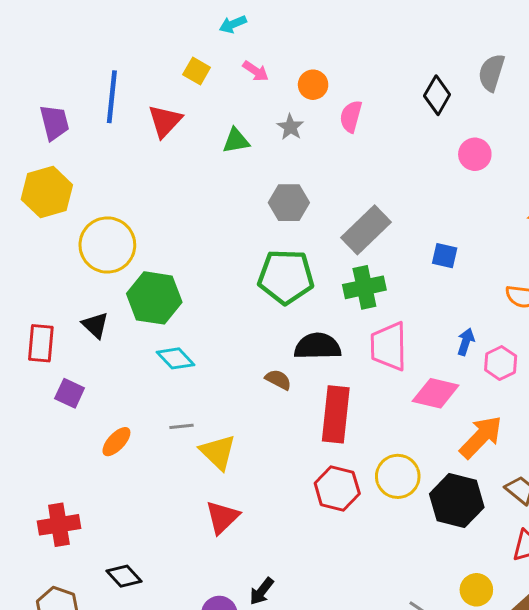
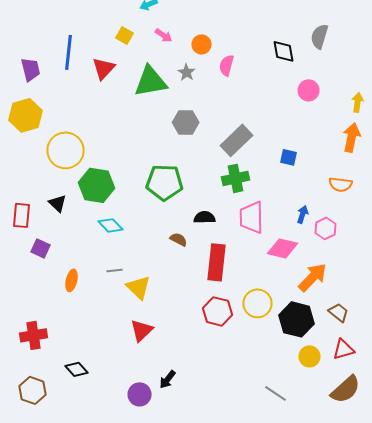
black diamond: (437, 95) -> (284, 51), turned -40
green triangle: (236, 141) -> (150, 81), size x1.8
green pentagon: (286, 277) -> (164, 182), moved
black semicircle: (318, 346) -> (204, 217), size x0.7
orange ellipse: (116, 442) -> (72, 280), turned -30
yellow circle: (476, 590) -> (310, 356), moved

